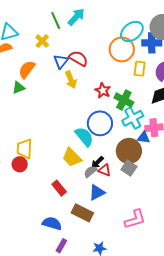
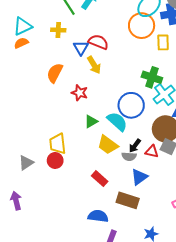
yellow cross: (42, 41) -> (58, 30), turned -32
orange semicircle: (27, 69) -> (55, 73), moved
green triangle: (19, 88) -> (91, 121), moved
red star: (103, 90) -> (80, 93), moved
red triangle: (105, 170) -> (152, 151), moved
gray semicircle: (90, 172) -> (129, 156), turned -128

